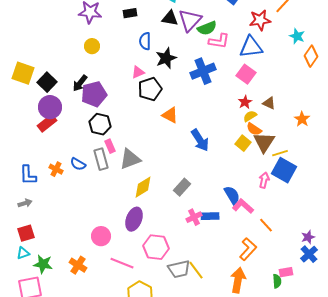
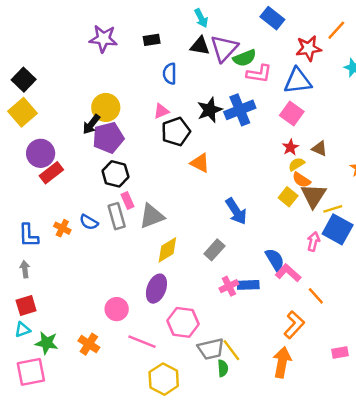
yellow circle: (92, 46) -> (106, 107), moved, size x1.5
black star: (166, 58) -> (210, 110), moved
yellow square: (23, 73) -> (22, 112), turned 30
black square: (47, 82) -> (24, 80), moved
purple circle: (50, 107) -> (41, 153), moved
blue arrow: (200, 140) -> (236, 211), moved
gray arrow: (25, 203) -> (25, 269), turned -80
green semicircle: (277, 281) -> (223, 368), moved

